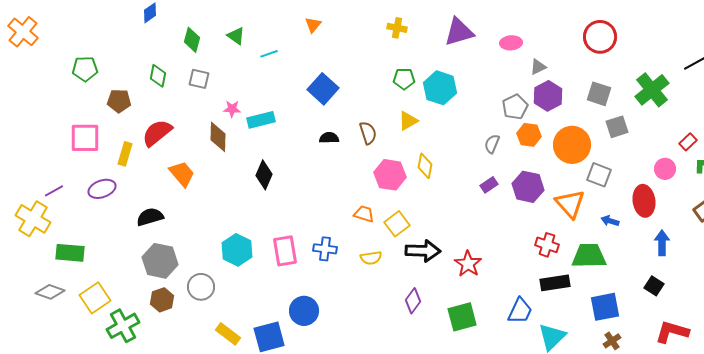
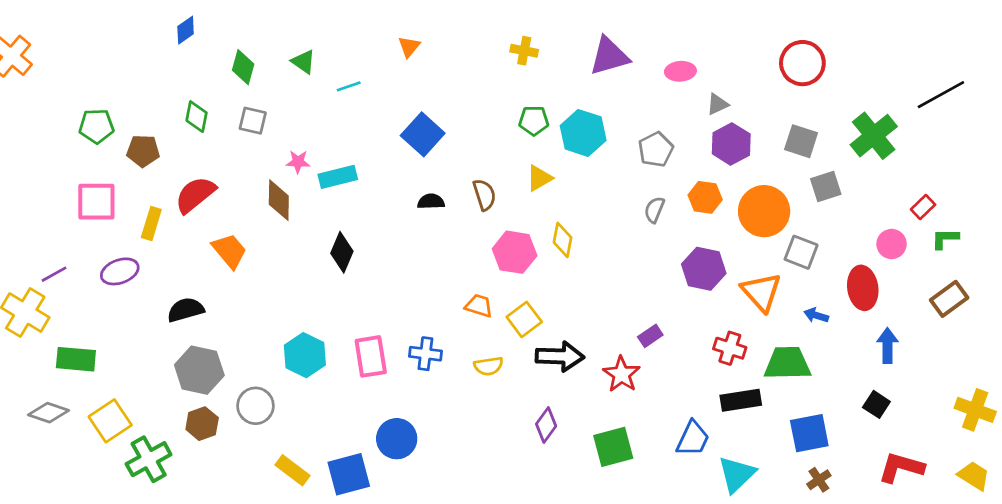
green pentagon: (85, 69) -> (96, 126), moved
gray pentagon: (515, 107) -> (656, 149), moved
purple rectangle: (489, 185) -> (650, 336), moved

